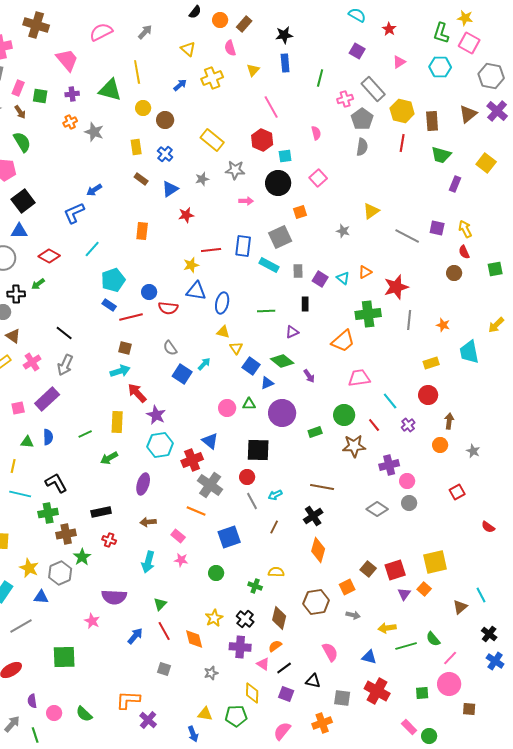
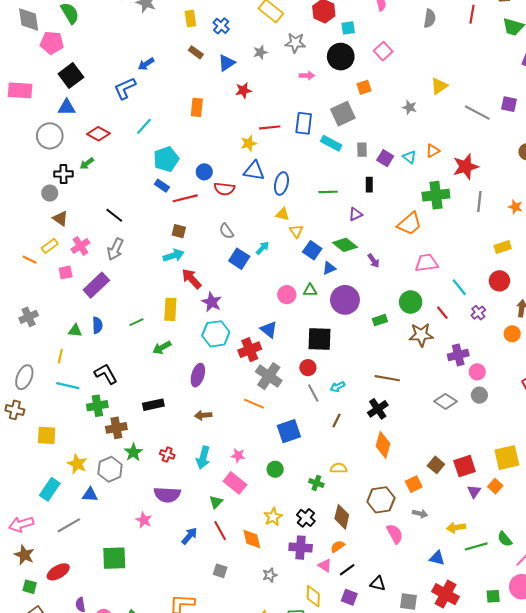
pink square: (18, 408) -> (66, 272), moved
pink rectangle: (178, 536) -> (235, 483), moved, size x1.5
red cross: (109, 540) -> (167, 454), moved
pink semicircle: (330, 652) -> (395, 534), moved

